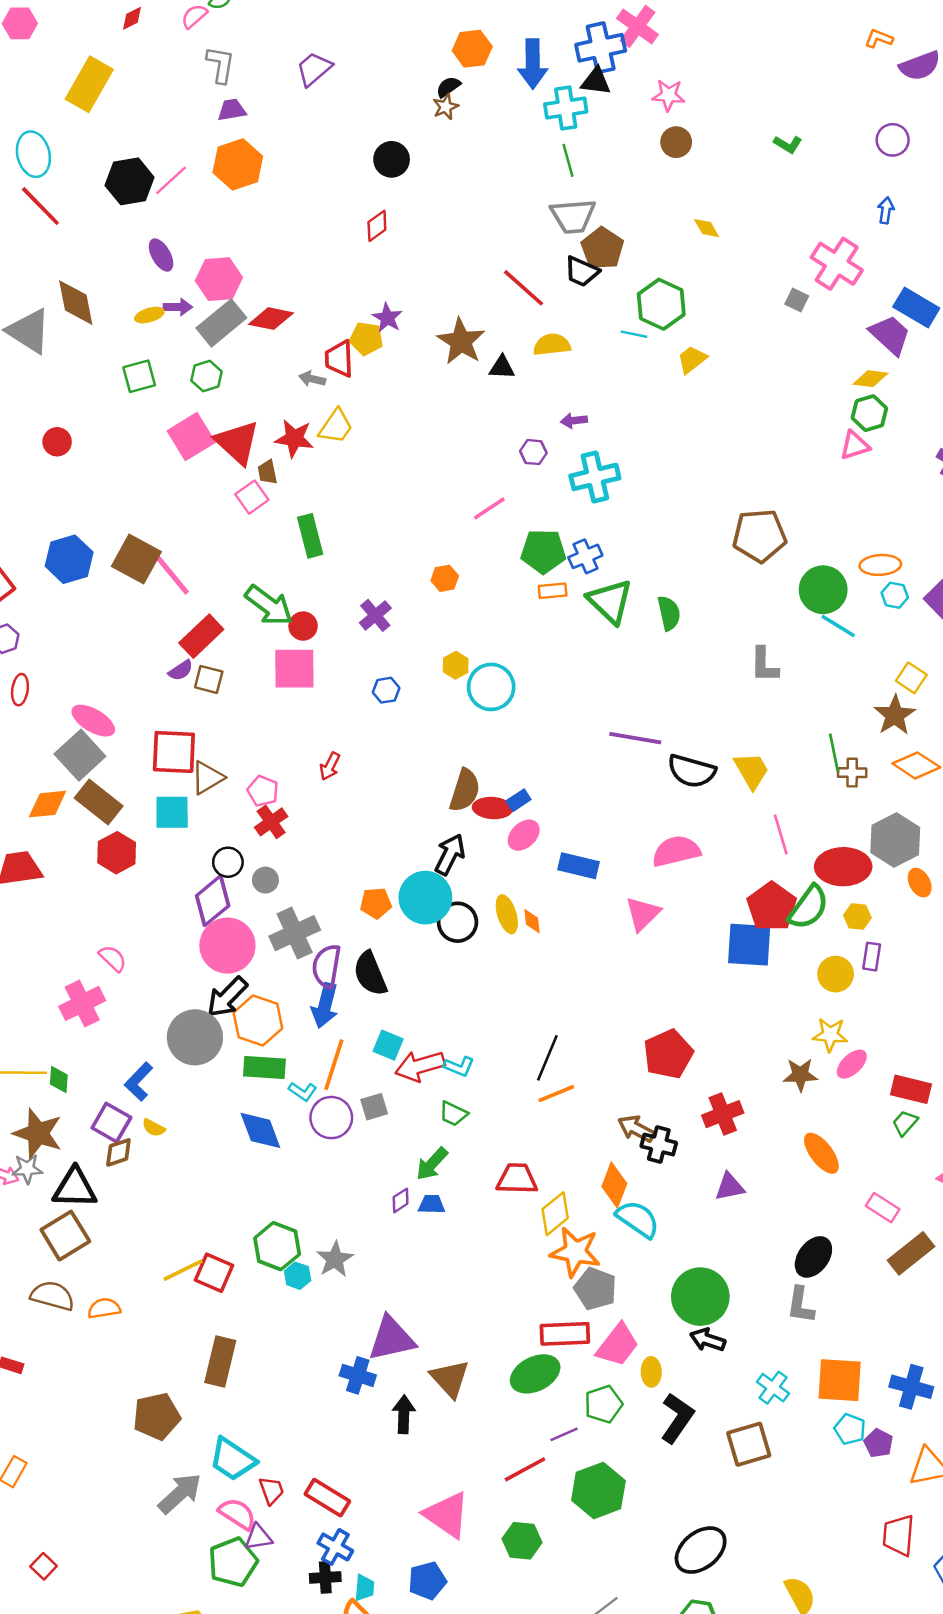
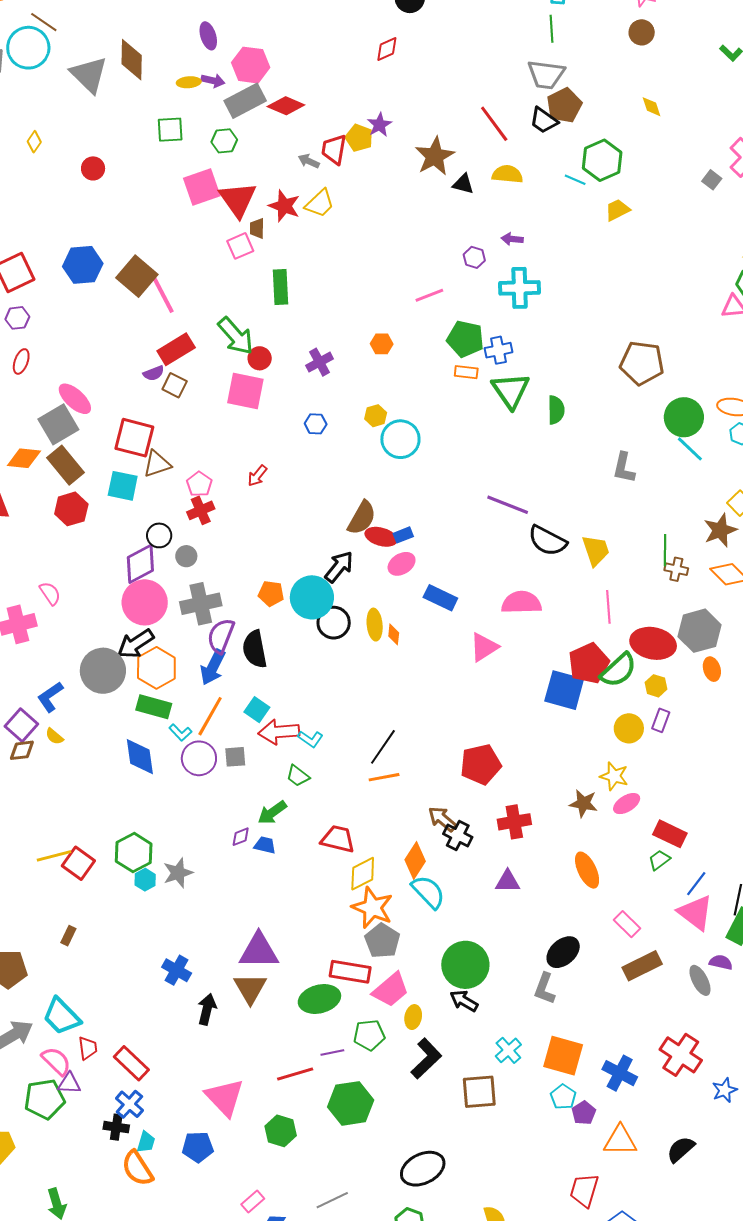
purple triangle: (392, 1339) -> (259, 951), moved
brown rectangle: (220, 1361) -> (68, 936), size x0.5

